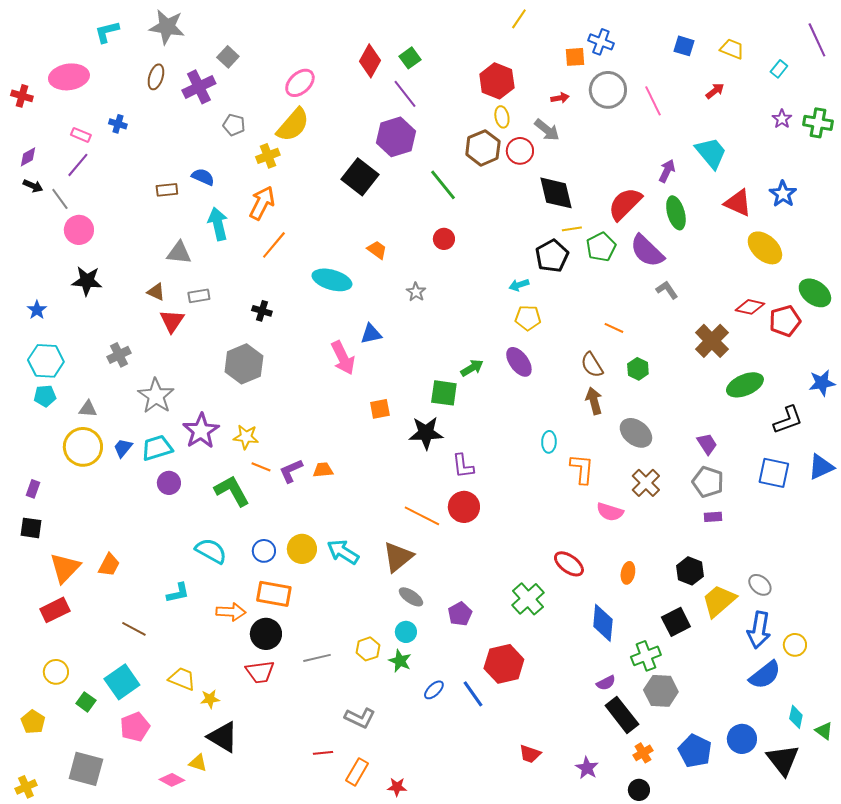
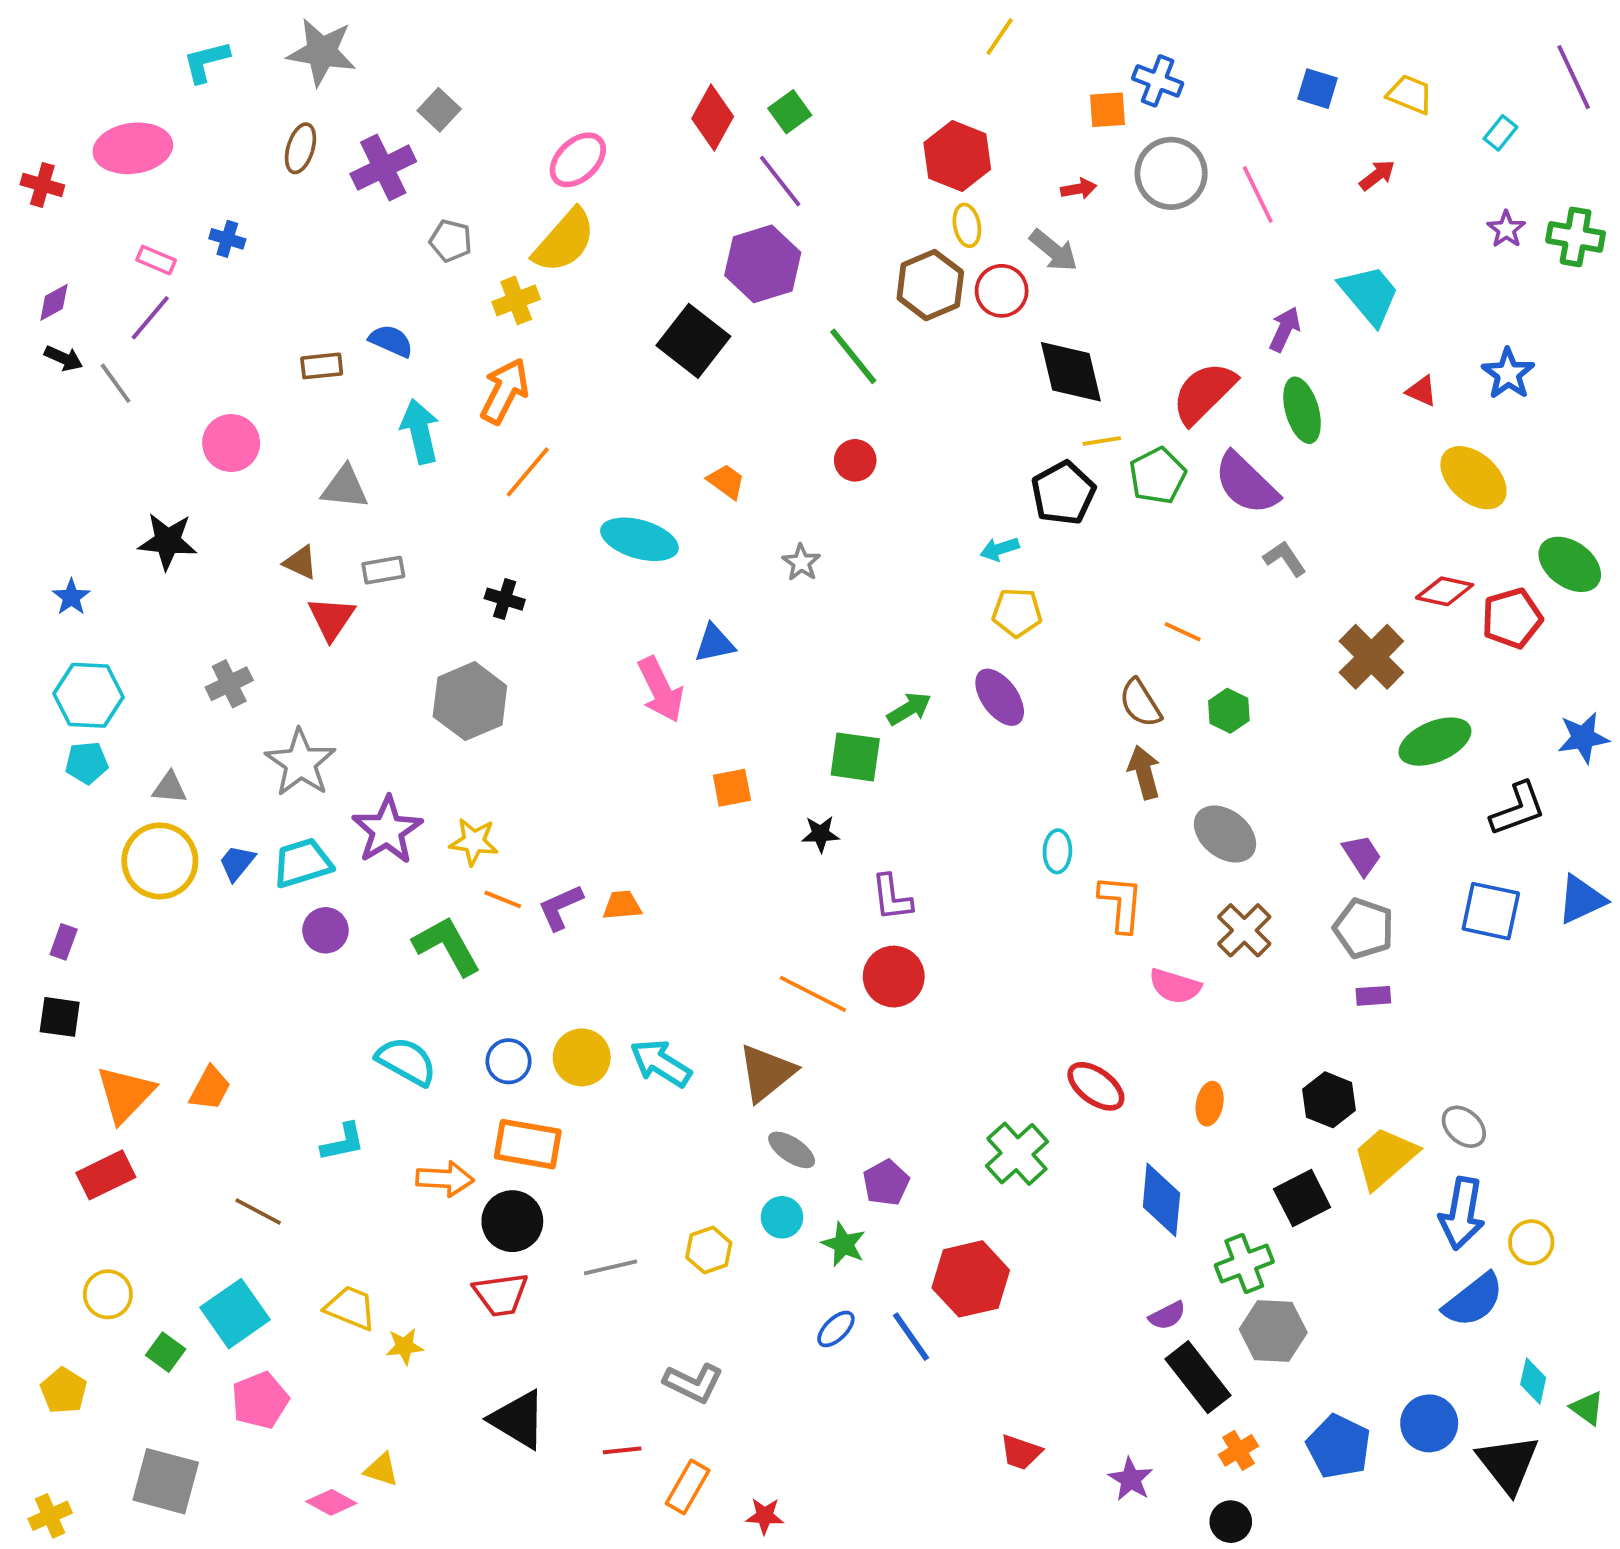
red triangle: (738, 203) -> (1421, 391), size x0.6
pink circle: (79, 230) -> (231, 443), moved
black star: (426, 433) -> (821, 834), size x0.6
green star: (400, 661) -> (844, 1244), moved
black triangle: (223, 737) -> (518, 1420), moved

